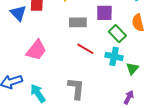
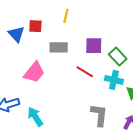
purple square: (104, 13) -> (94, 46), moved
gray rectangle: (78, 22) -> (59, 47), moved
gray L-shape: (76, 88) -> (99, 115), moved

